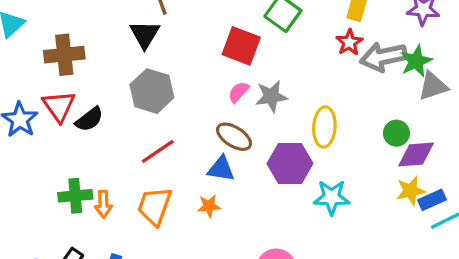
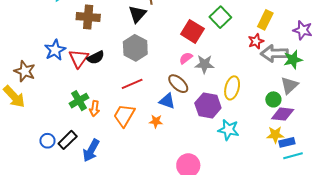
gray triangle: (433, 86) -> (289, 85), moved, turned -36
red triangle: (59, 106) -> (79, 58), moved
green cross: (75, 196) -> (79, 101), turned -36

